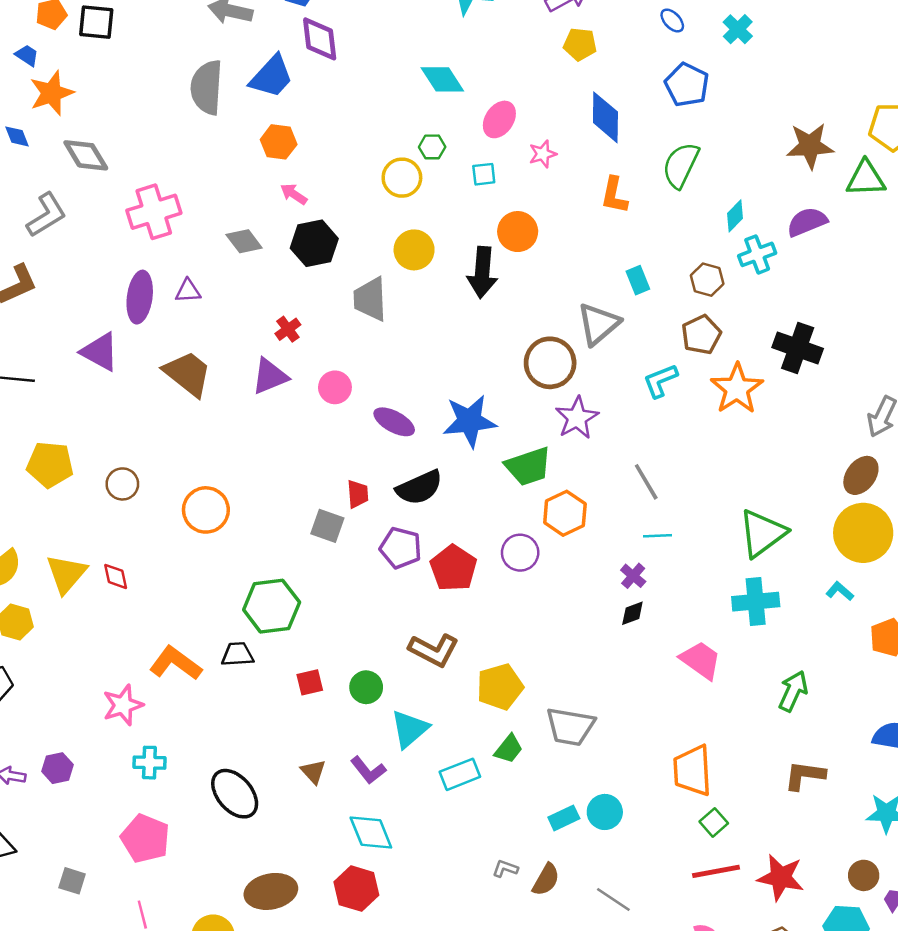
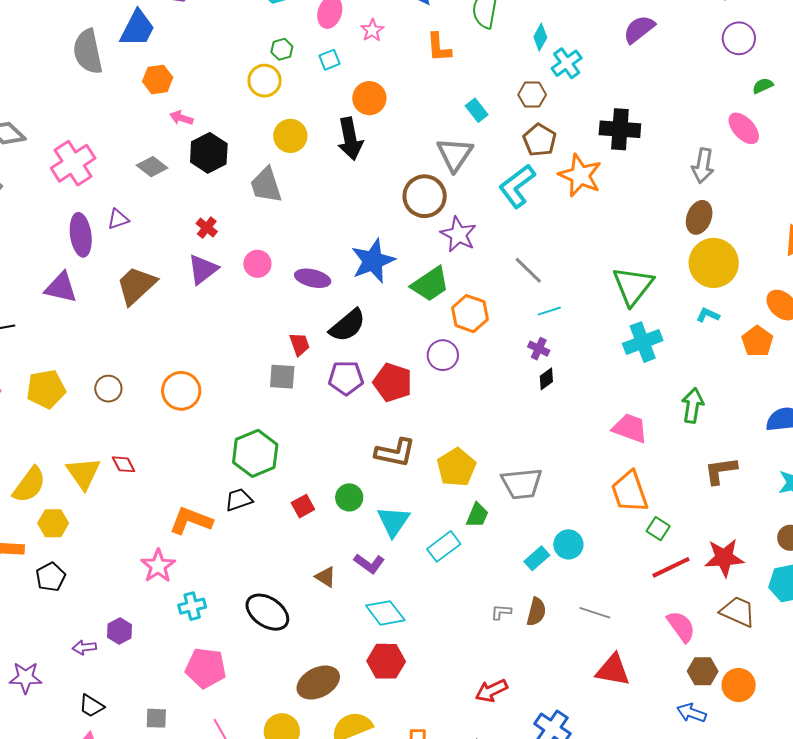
purple semicircle: (807, 222) -> (639, 29), moved
brown trapezoid: (188, 374) -> (136, 285), turned -66
cyan L-shape: (660, 381) -> (517, 186), size x1.4
pink trapezoid: (701, 660) -> (630, 428), moved

